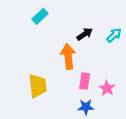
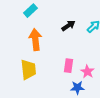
orange arrow: (68, 56) -> (35, 40), moved
blue star: (86, 107) -> (77, 88), moved

